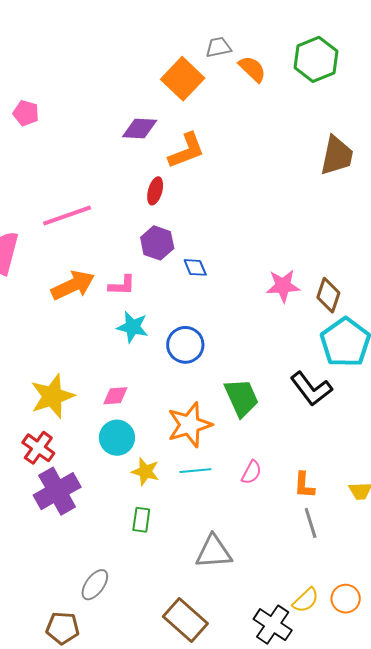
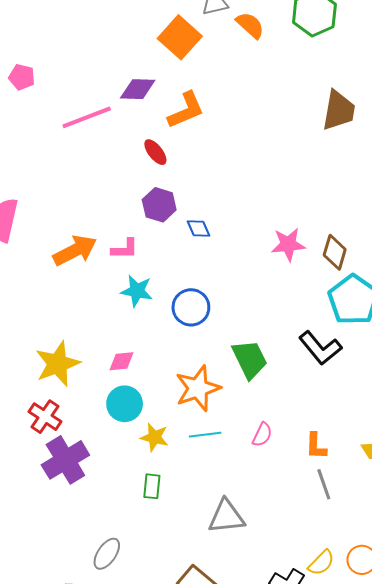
red ellipse: (155, 191) -> (155, 152), turned -52
pink line: (67, 215) -> (87, 117), moved

